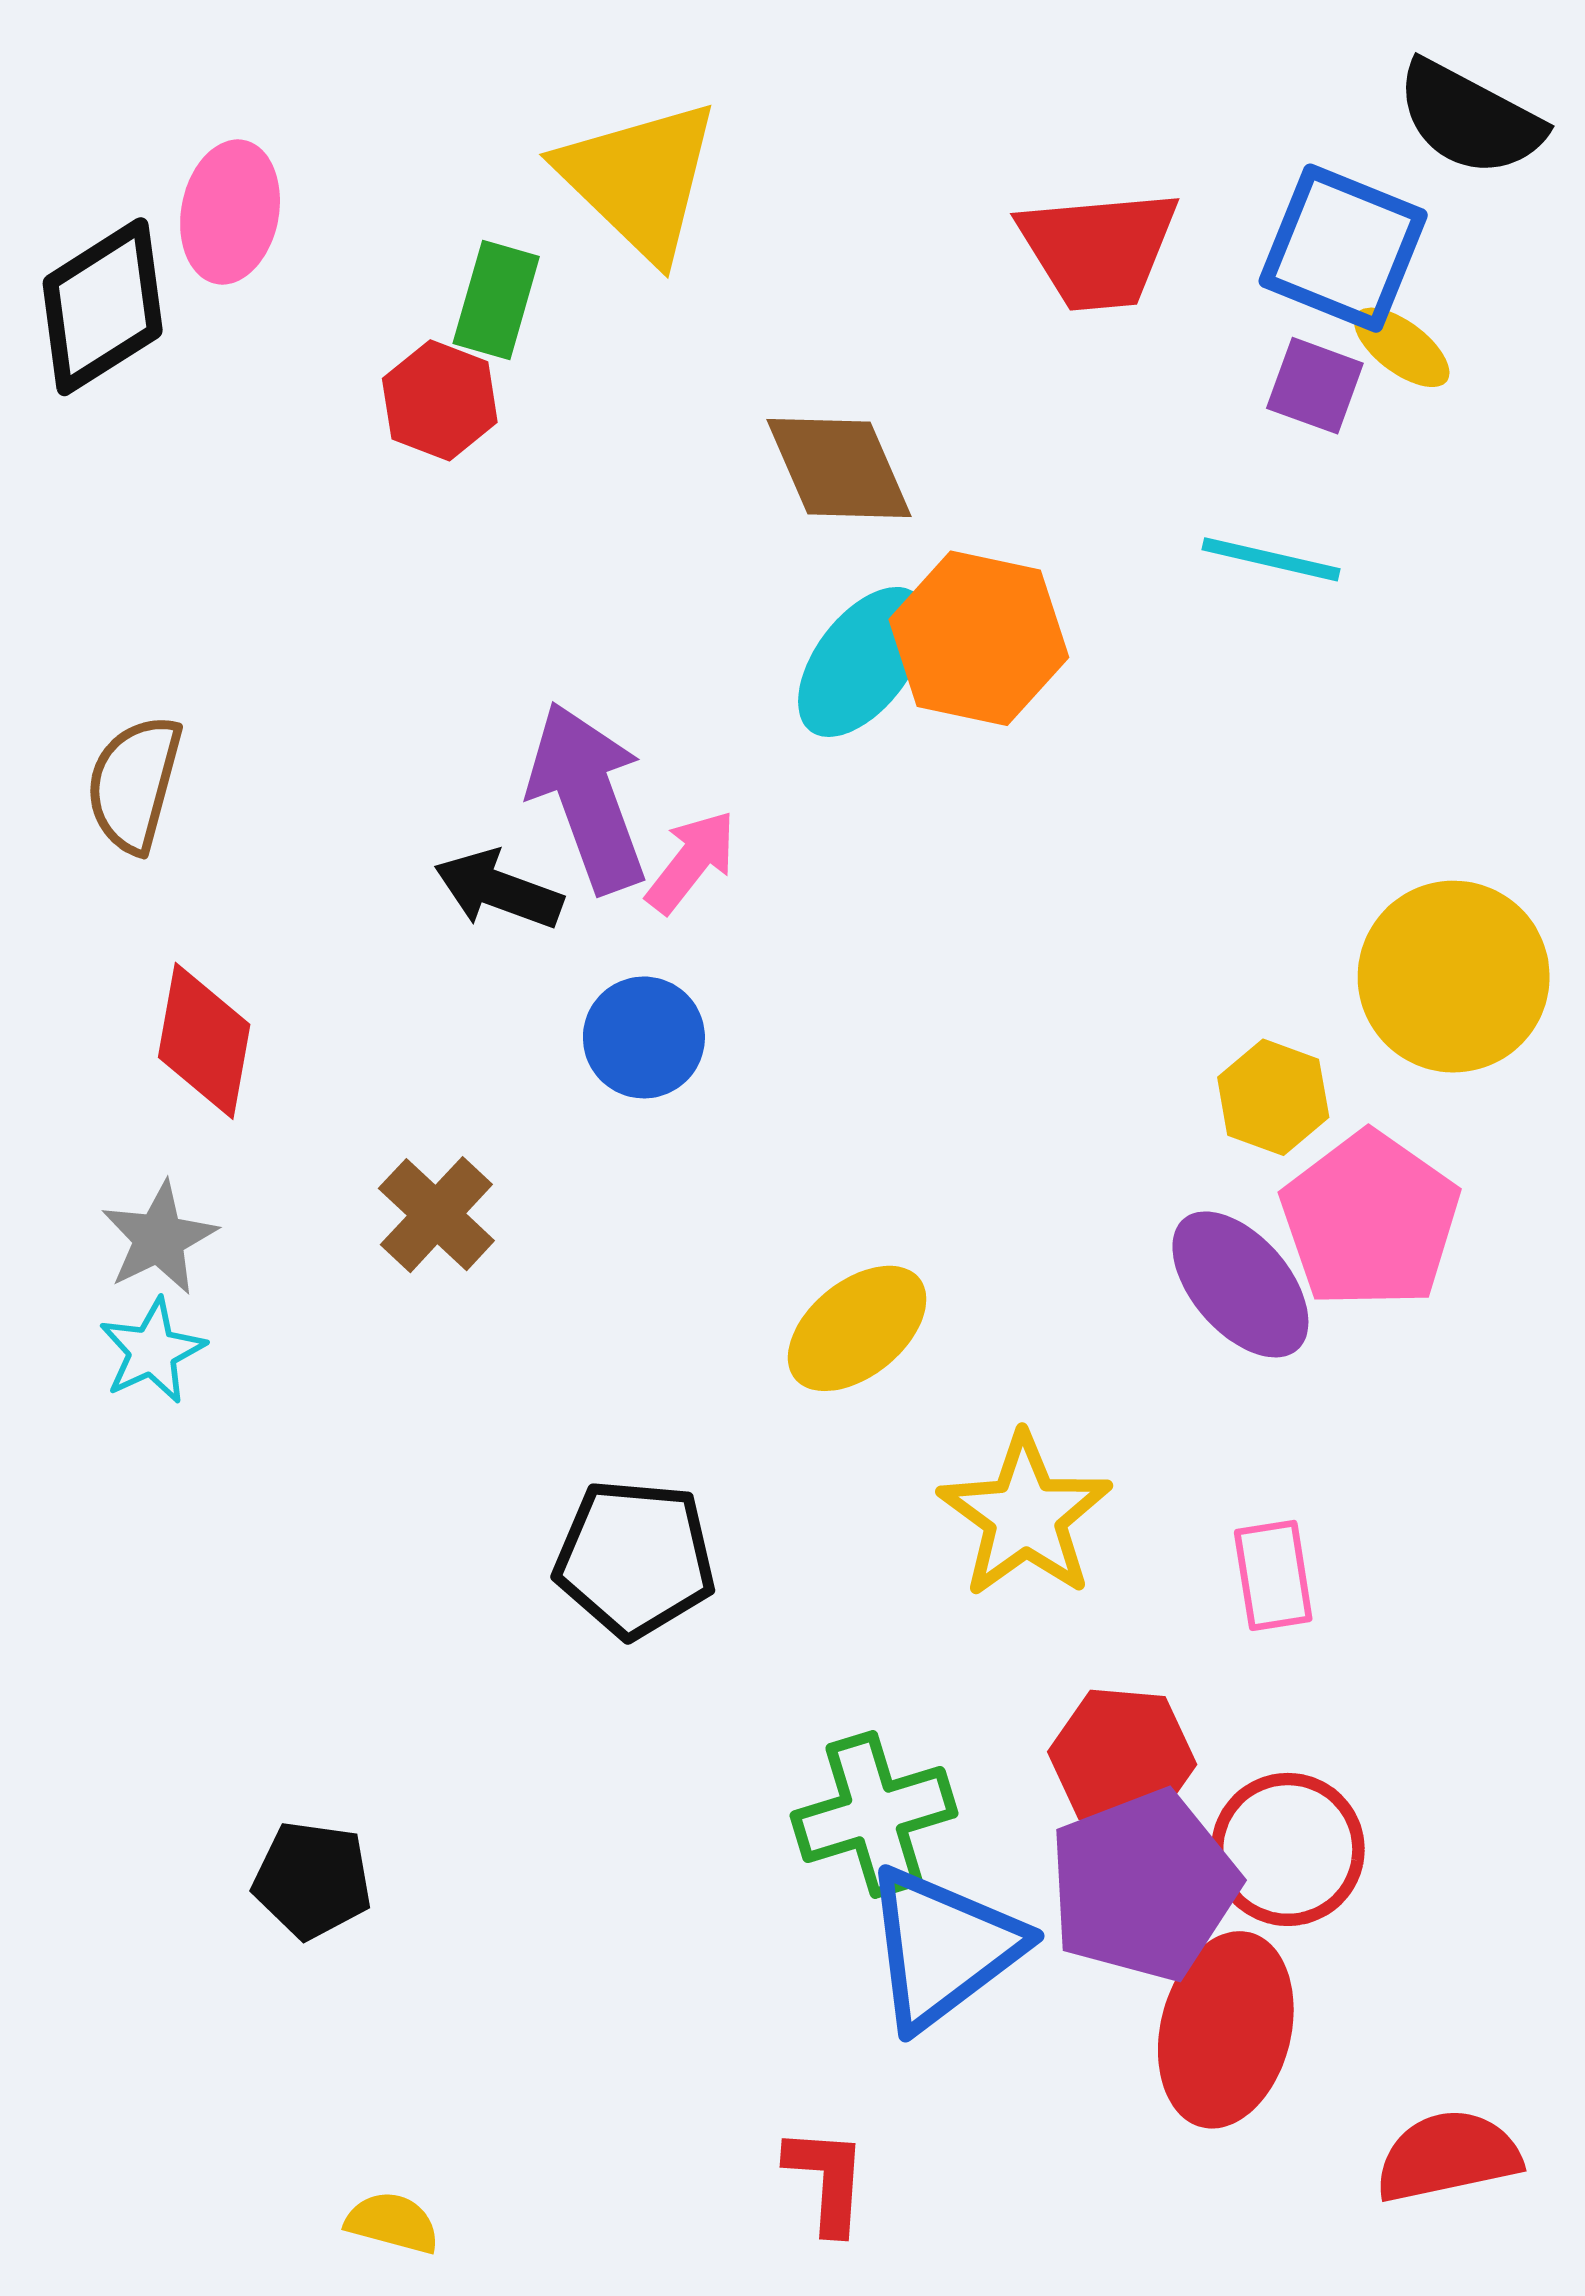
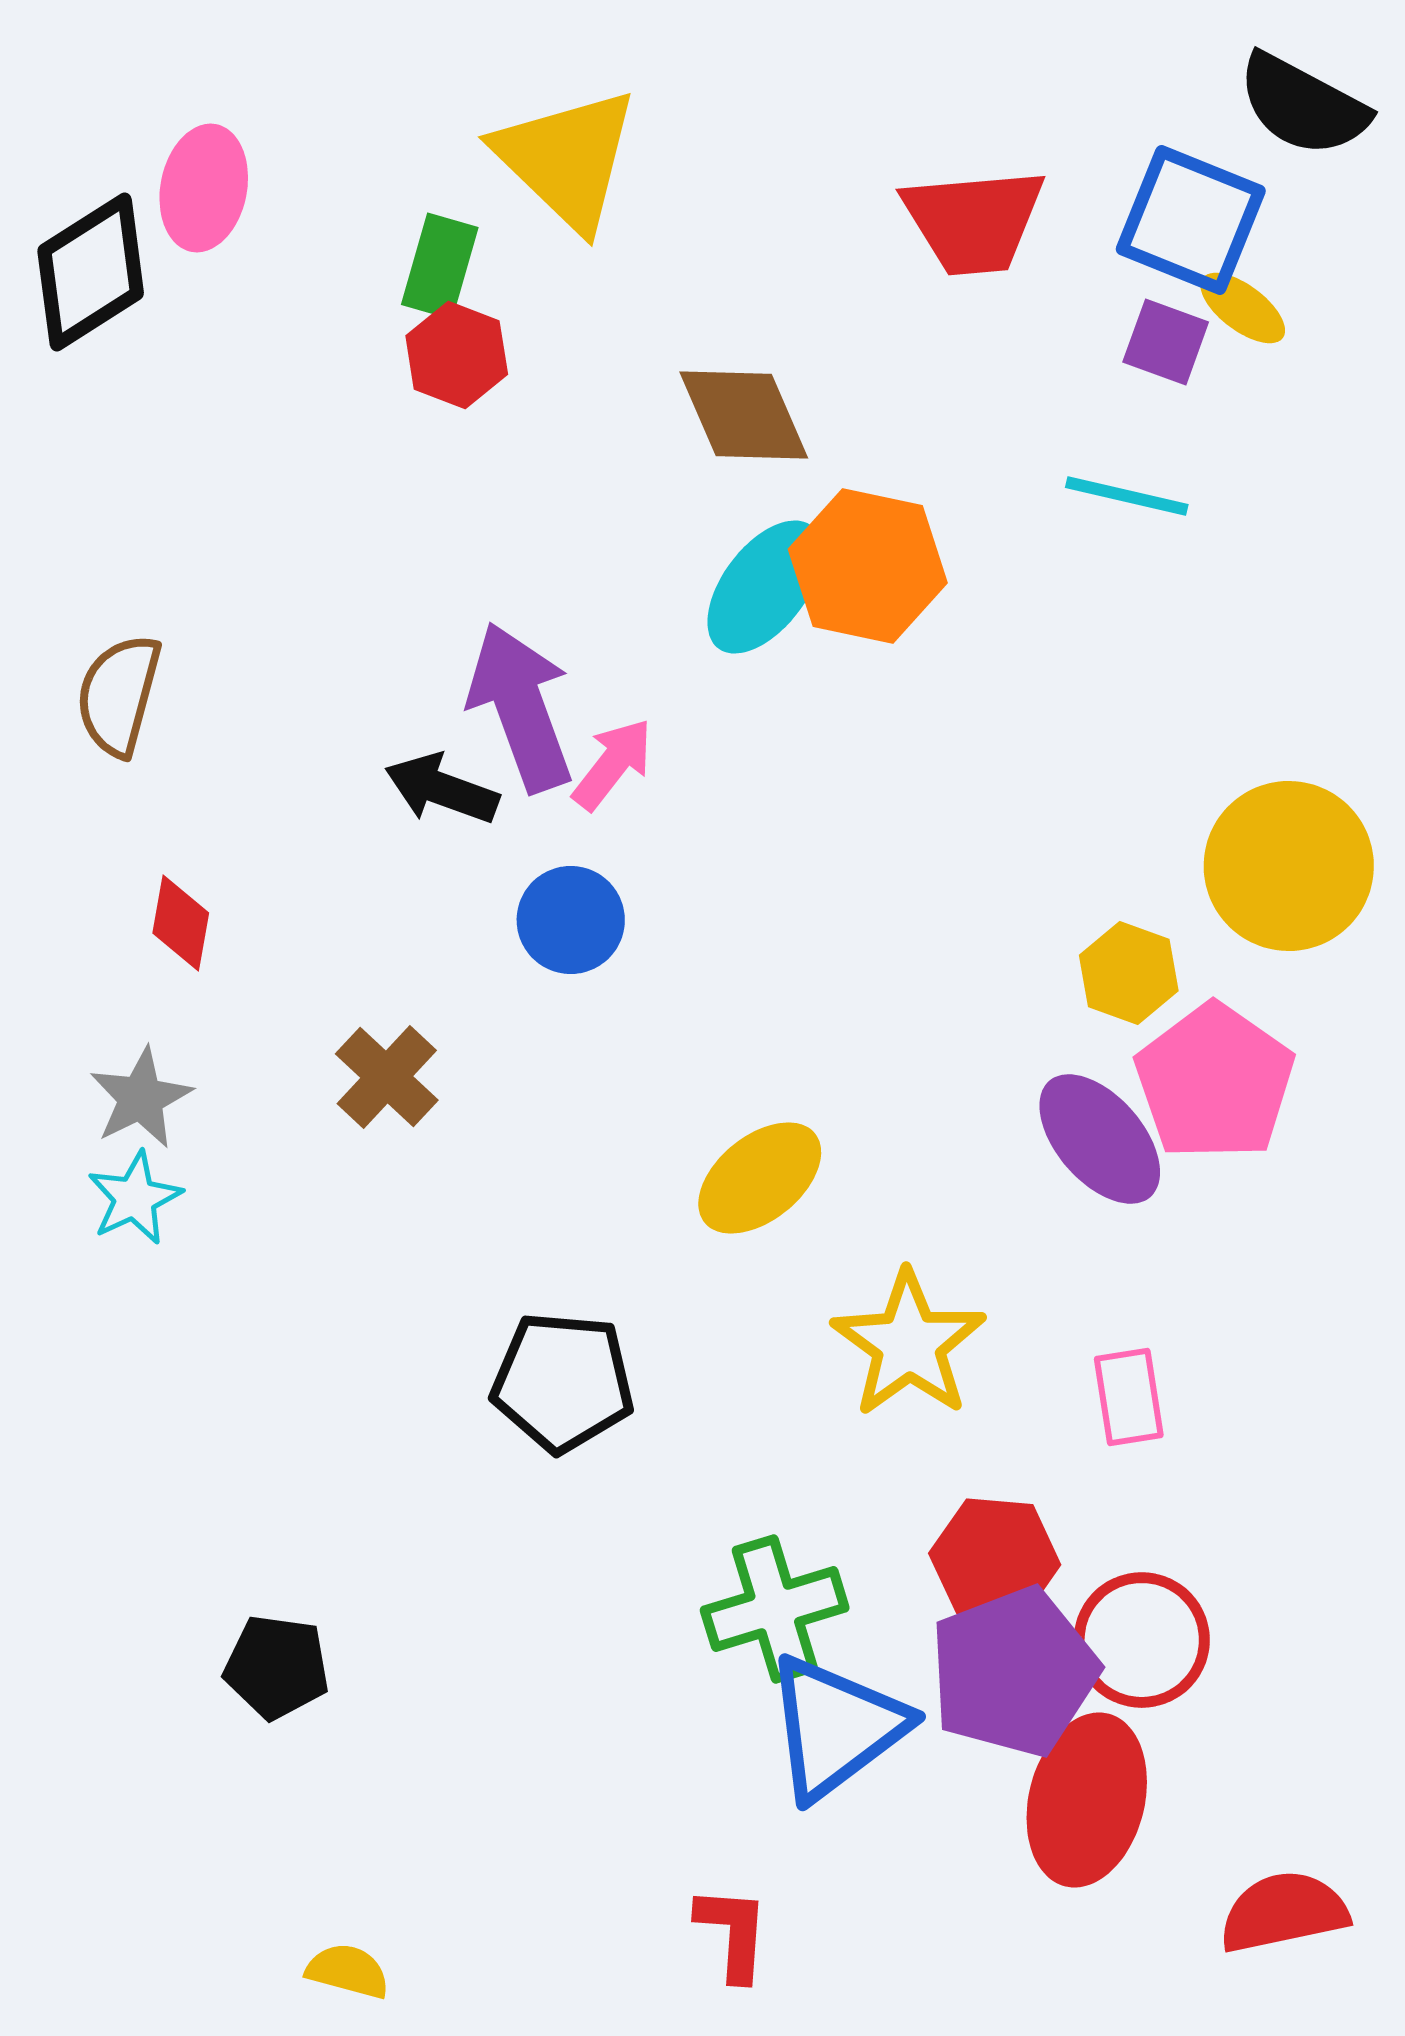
red hexagon: (440, 400) -> (457, 355), moved
red diamond: (204, 1041) -> (181, 923), size x0.7

